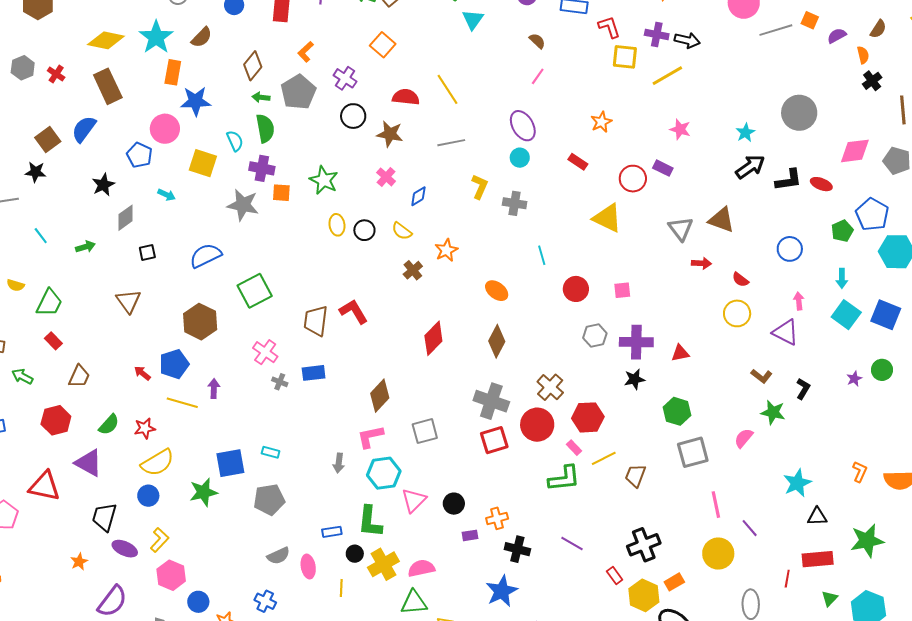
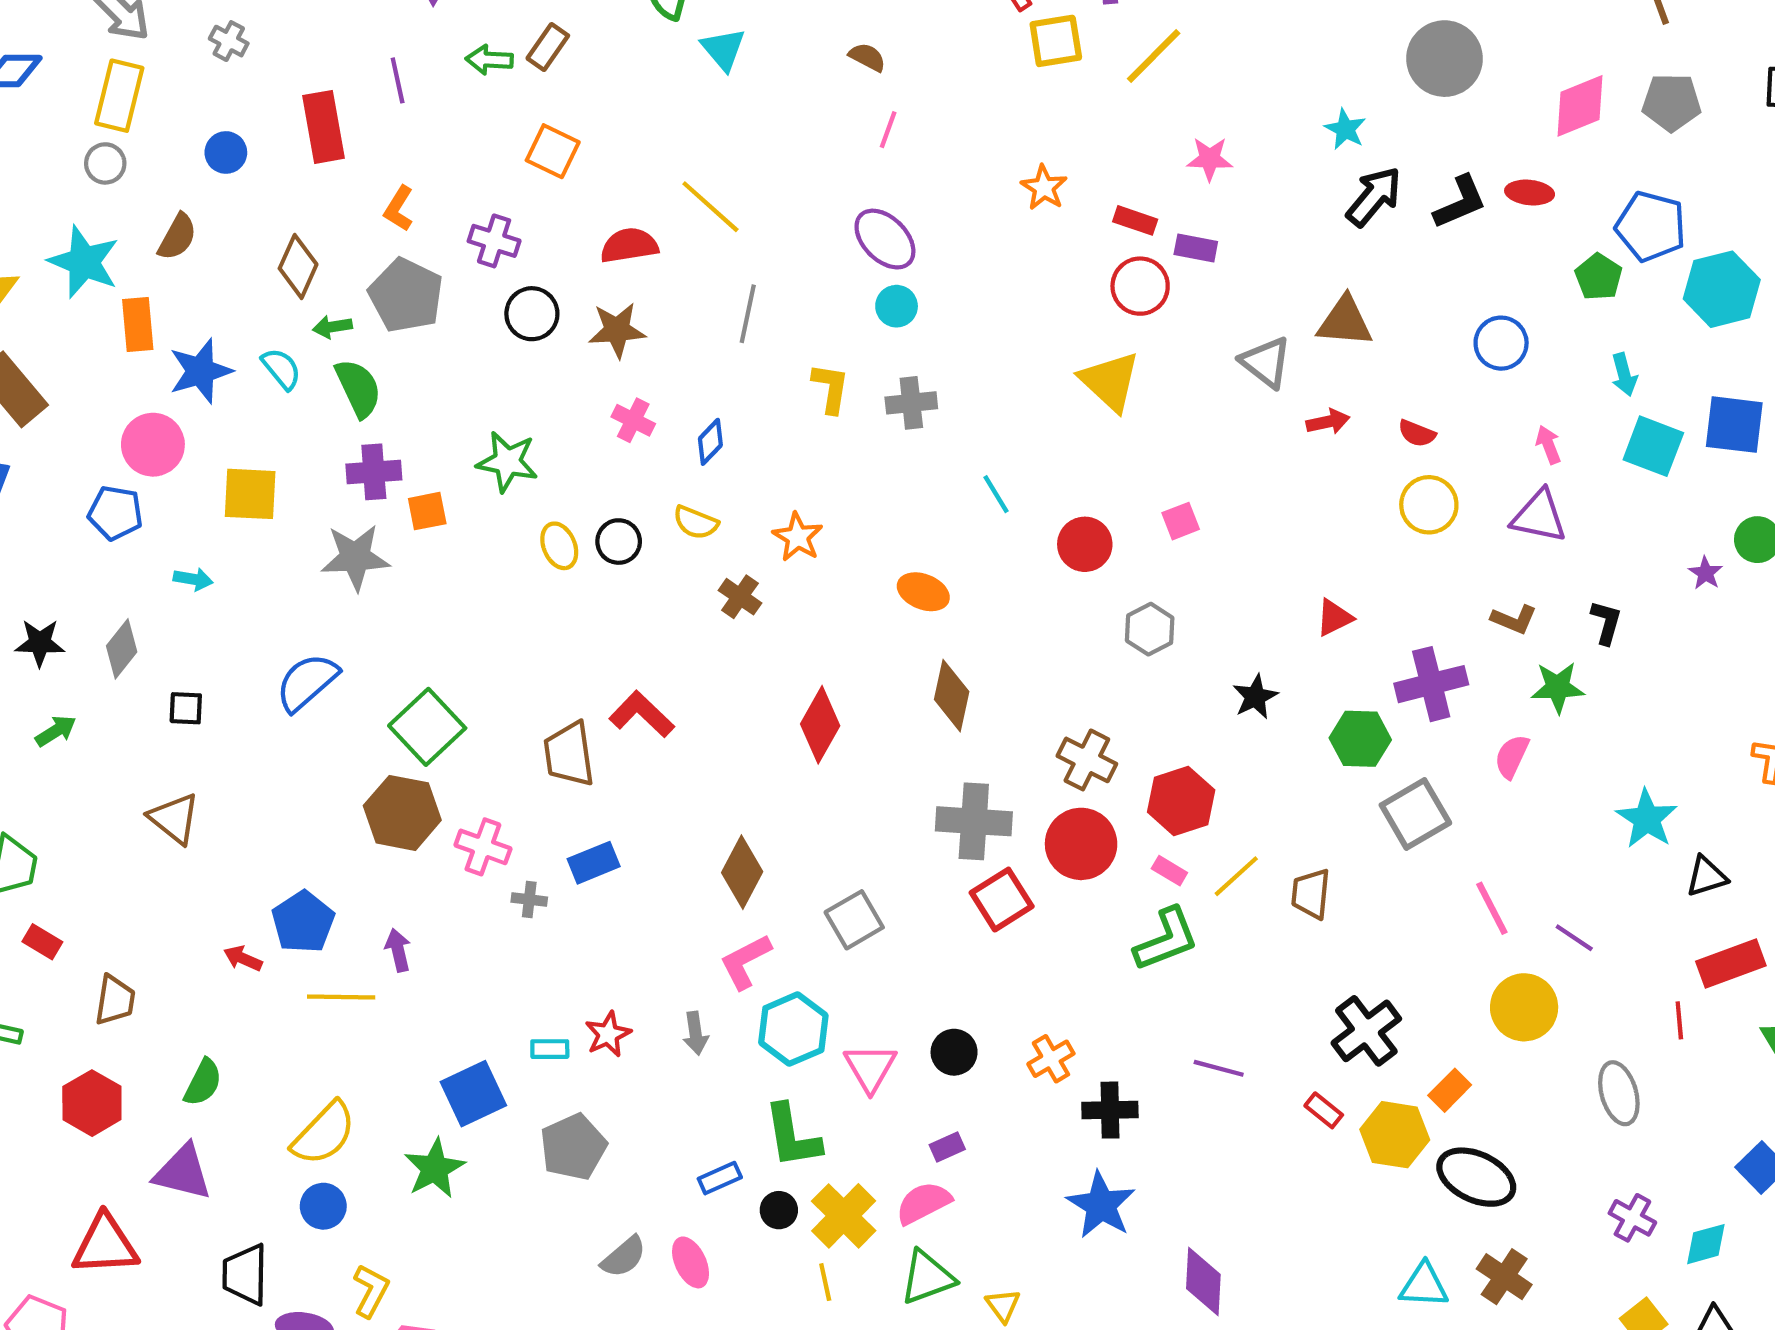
cyan semicircle: (235, 141) -> (281, 369), moved
gray line: (451, 143) -> (748, 314), turned -52
red rectangle: (578, 162) -> (1135, 220), moved
black star: (103, 185) -> (40, 643), moved, turned -30
yellow triangle: (607, 218) -> (1110, 381), turned 32
black square: (147, 252) -> (186, 708), turned 30
brown hexagon: (200, 322) -> (402, 813), moved
purple cross: (636, 342) -> (1431, 684), moved
red star: (145, 428) -> (608, 1034), moved
purple rectangle: (470, 535) -> (947, 1147), moved
yellow line: (341, 588) -> (825, 1282), moved

